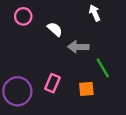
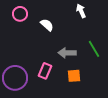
gray arrow: (78, 47) -> (67, 53), moved
green line: (103, 68) -> (94, 49), moved

